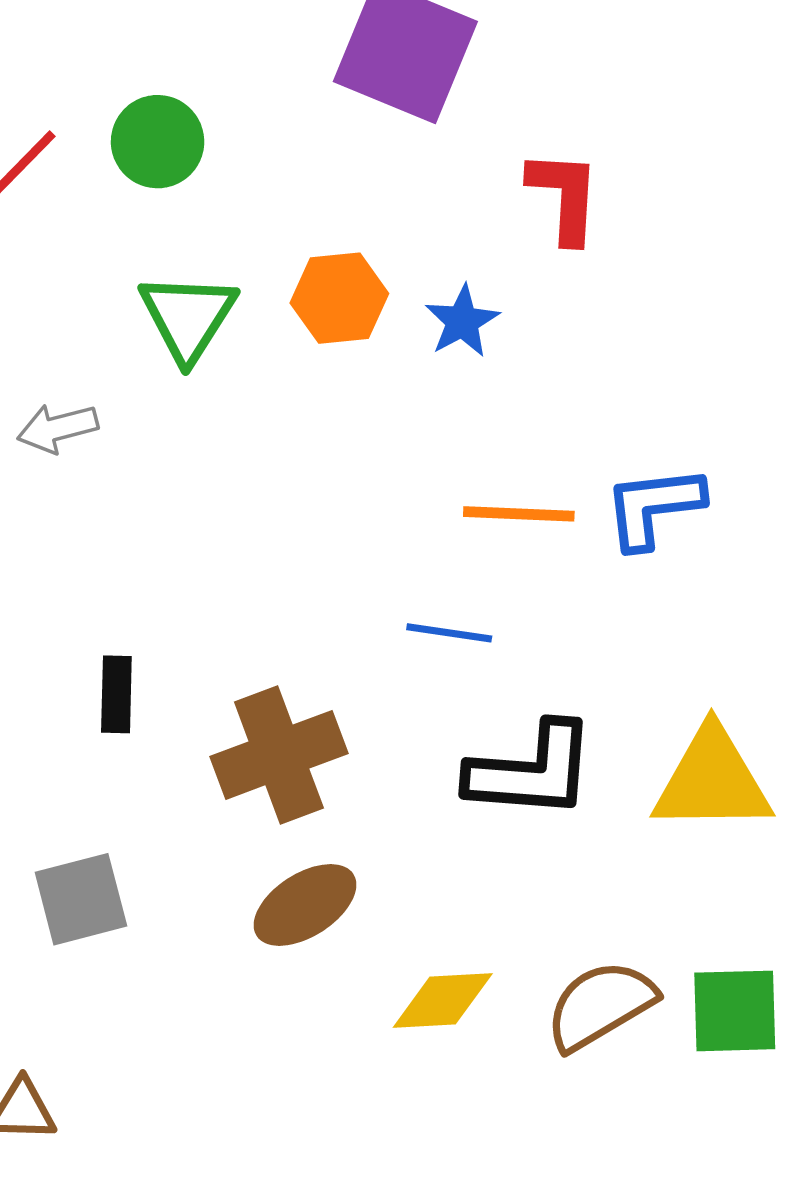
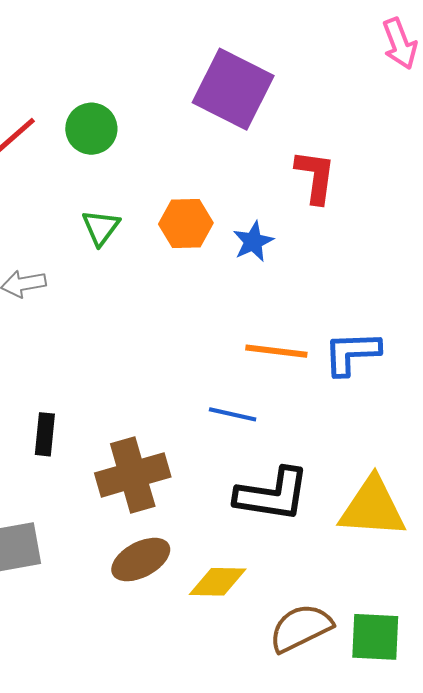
green triangle: (188, 317) -> (101, 227), size x0.7
yellow diamond: (443, 1000) -> (218, 582), moved

